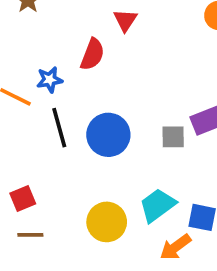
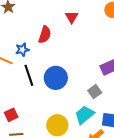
red triangle: (125, 20) -> (72, 17), moved
gray square: (173, 137) -> (95, 92), moved, turned -32

